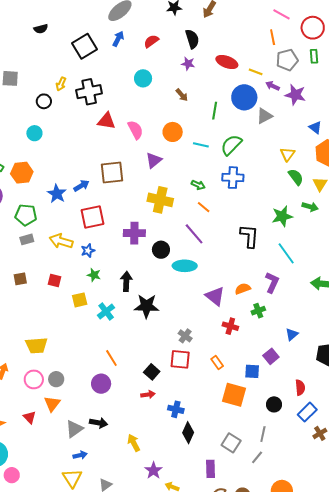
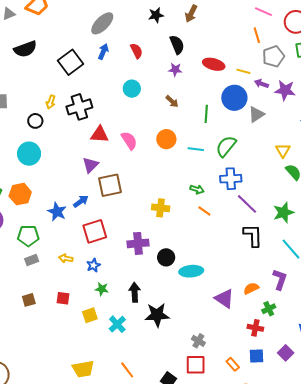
black semicircle: (41, 29) -> (25, 49), size x1.6
red semicircle: (151, 41) -> (136, 51), turned 105
cyan circle: (34, 133) -> (29, 154), size x1.5
purple triangle: (154, 160) -> (90, 165), moved
yellow cross: (160, 200) -> (161, 208), size x0.7
purple line: (194, 234) -> (247, 204), moved
yellow arrow: (61, 241) -> (66, 258), size x0.6
red cross: (230, 326) -> (255, 328), moved
yellow trapezoid: (36, 345) -> (83, 369), moved
blue square: (252, 371) -> (256, 356), moved

